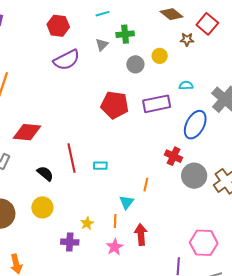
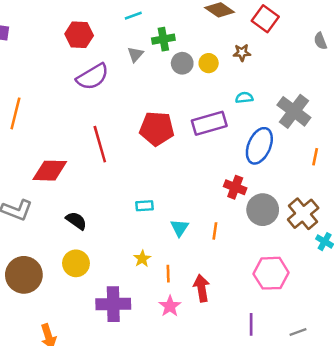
brown star: (187, 39) -> (242, 53), moved
gray circle: (135, 64) -> (182, 63), moved
red line: (71, 158) -> (100, 144), moved
orange line: (146, 185) -> (215, 231), moved
cyan triangle: (127, 202) -> (180, 228), moved
yellow star: (87, 223) -> (142, 259), moved
purple cross: (70, 242) -> (113, 304), size x1.5
pink hexagon: (204, 243) -> (271, 273), moved

